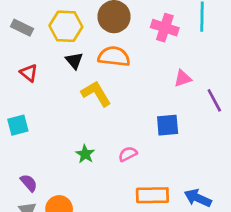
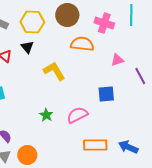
orange semicircle: (114, 56) -> (82, 44), moved
black triangle: (74, 61) -> (27, 47), moved
pink semicircle: (128, 154) -> (77, 115), size x1.5

